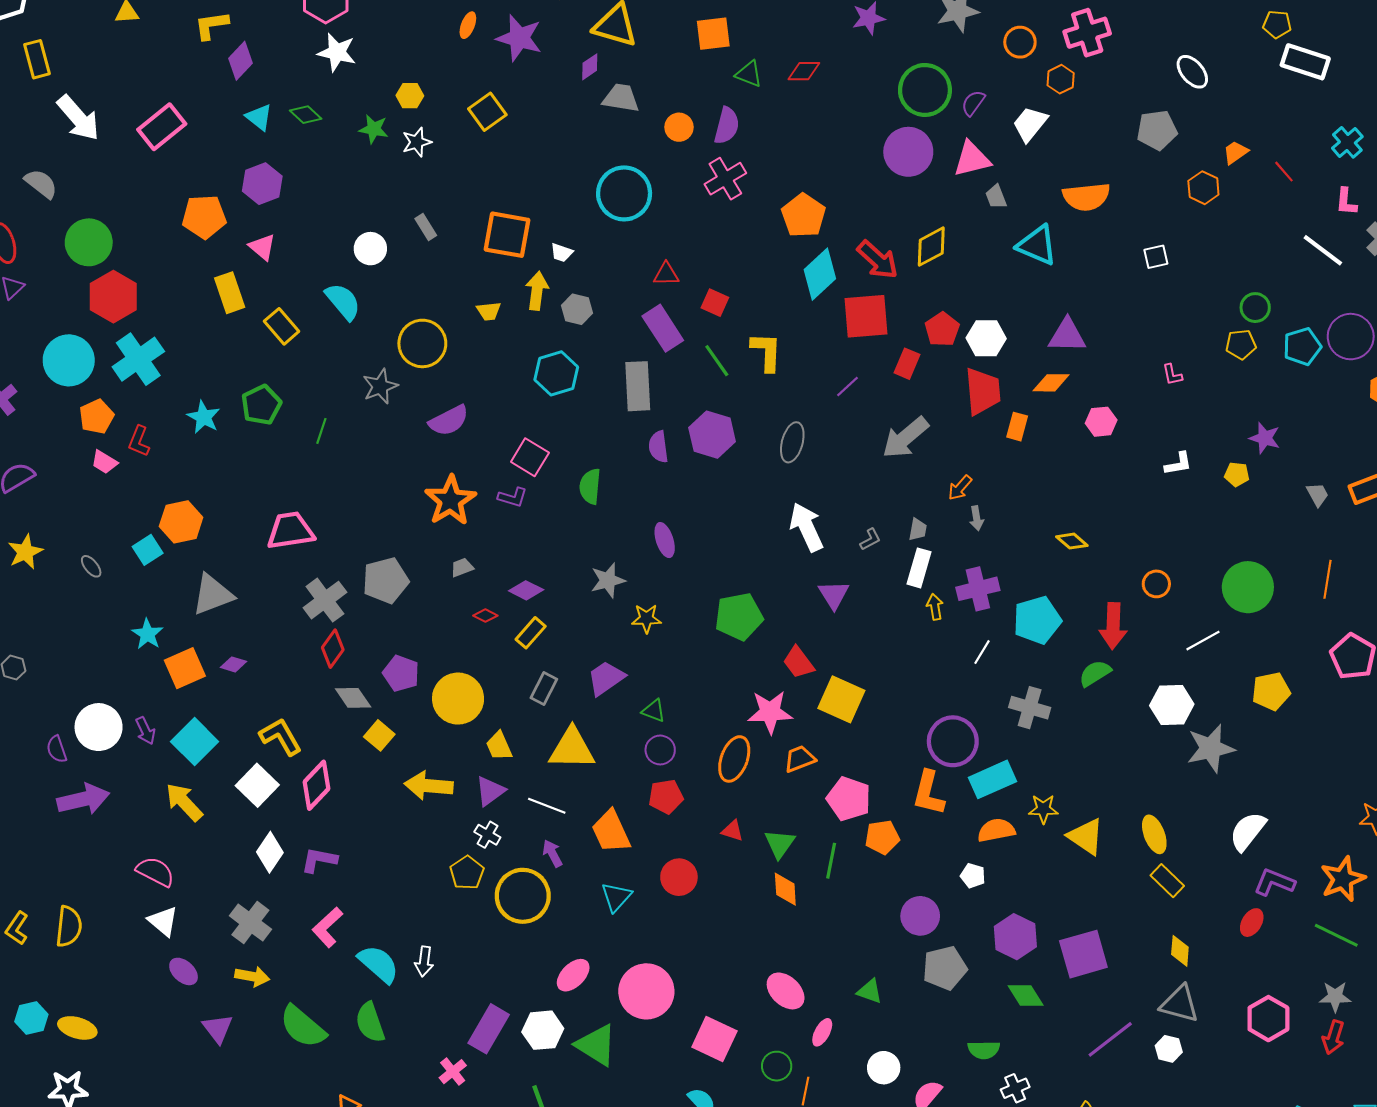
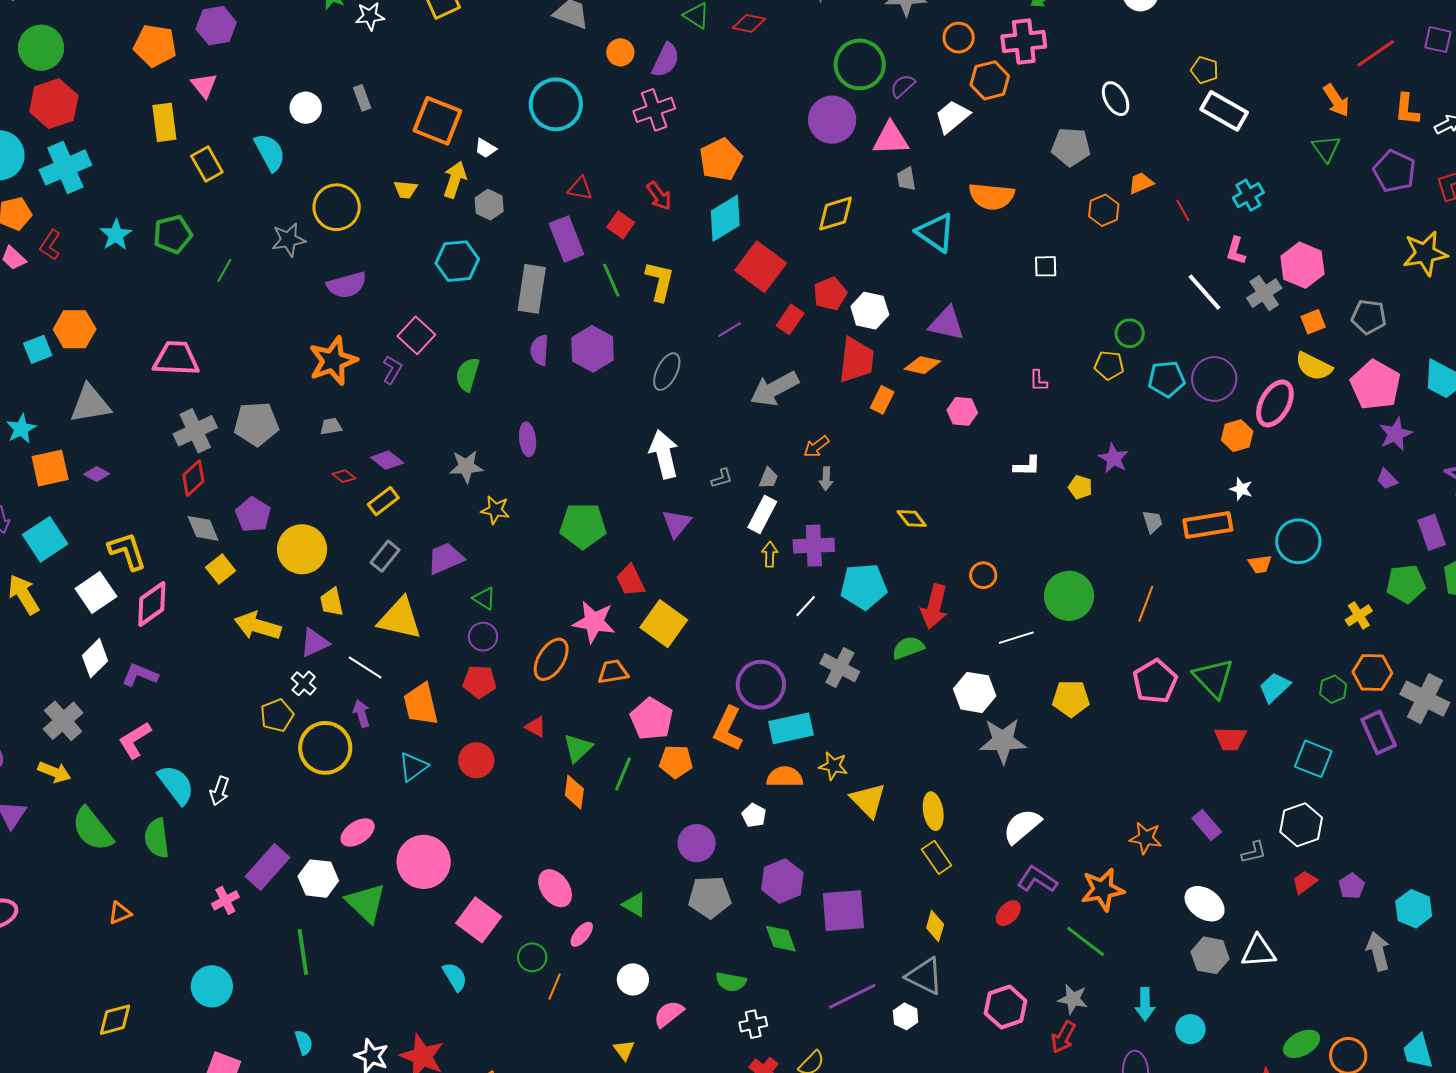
orange hexagon: (1061, 79) -> (990, 80), size x1.4
red arrow: (878, 260) -> (659, 196), moved, size x0.7
red square: (866, 316) -> (761, 267), turned 30
purple L-shape: (513, 497) -> (392, 370), turned -88

